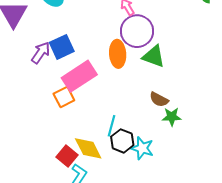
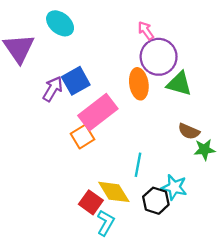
black hexagon: (122, 141) -> (156, 201), moved

